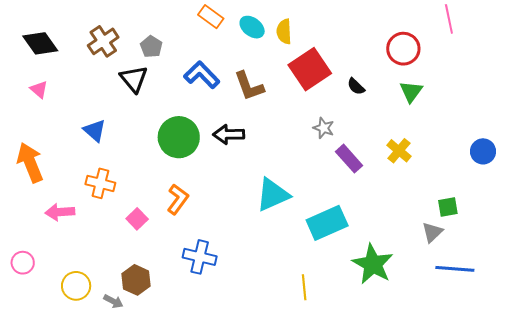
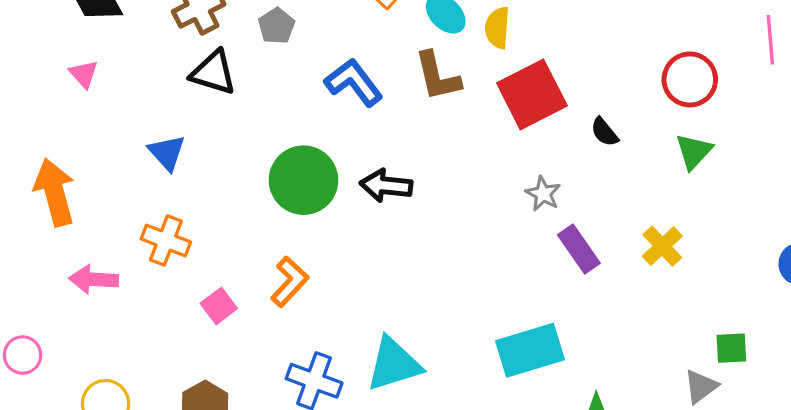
black triangle: (134, 79) -> (213, 73), moved, turned -40
brown L-shape: (249, 86) -> (437, 76), moved
cyan triangle: (273, 195) -> (394, 364), moved

